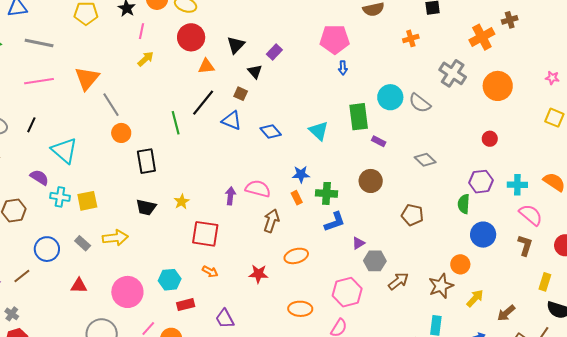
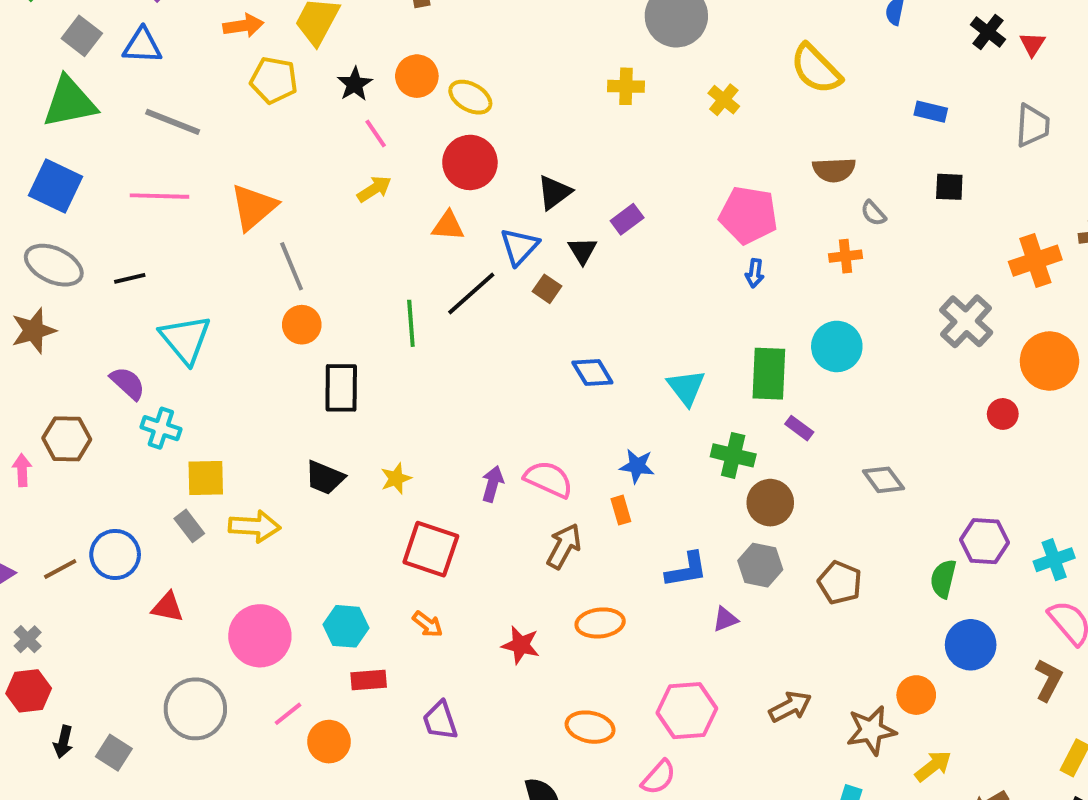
pink line: (141, 31) -> (376, 134), turned -56
orange cross: (411, 38) -> (845, 256), moved
orange triangle: (206, 66) -> (448, 226), moved
gray semicircle: (420, 103) -> (873, 213), moved, size x0.6
blue triangle: (232, 120) -> (519, 247), moved, turned 40
black line: (31, 125) -> (130, 278), turned 42
red circle: (490, 139) -> (1003, 414), moved
cyan cross: (517, 185) -> (1054, 560), turned -30
green cross: (326, 193) -> (733, 455), moved
yellow square: (87, 201) -> (206, 478), moved
blue circle: (47, 249) -> (115, 554), moved
gray hexagon: (375, 261) -> (760, 565), moved

